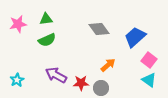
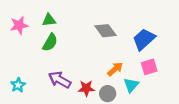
green semicircle: (47, 40) -> (50, 42), turned -36
pink square: (149, 60) -> (149, 67), moved, turned 35
cyan triangle: (149, 80) -> (131, 85), moved, turned 35

